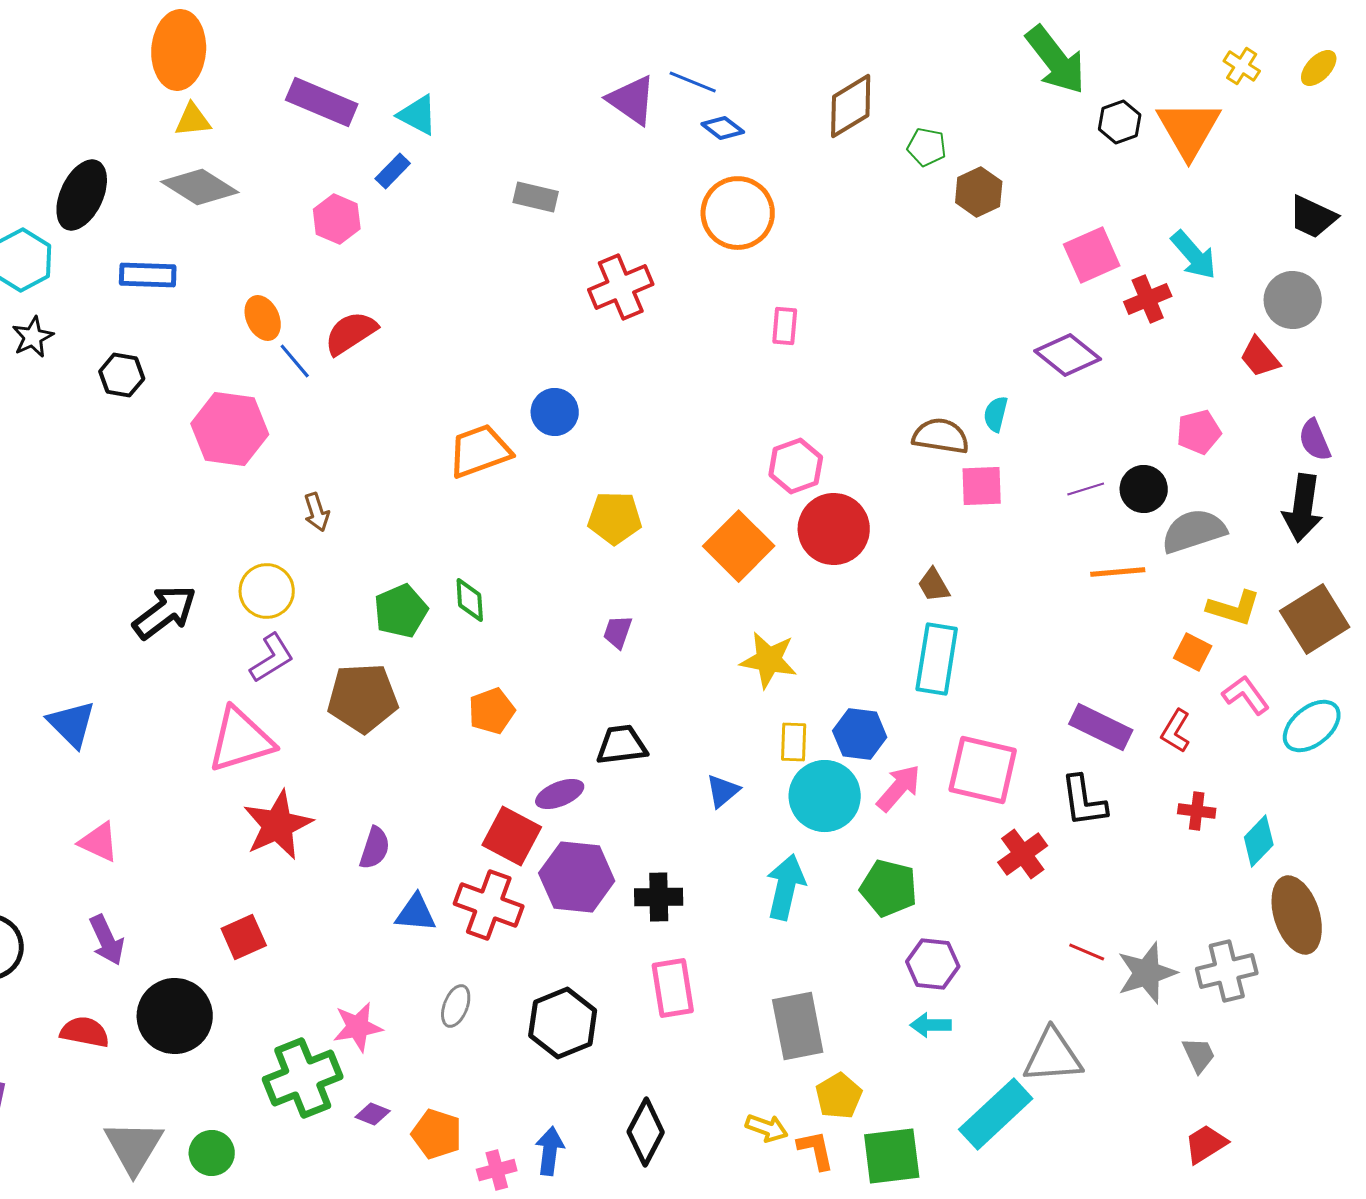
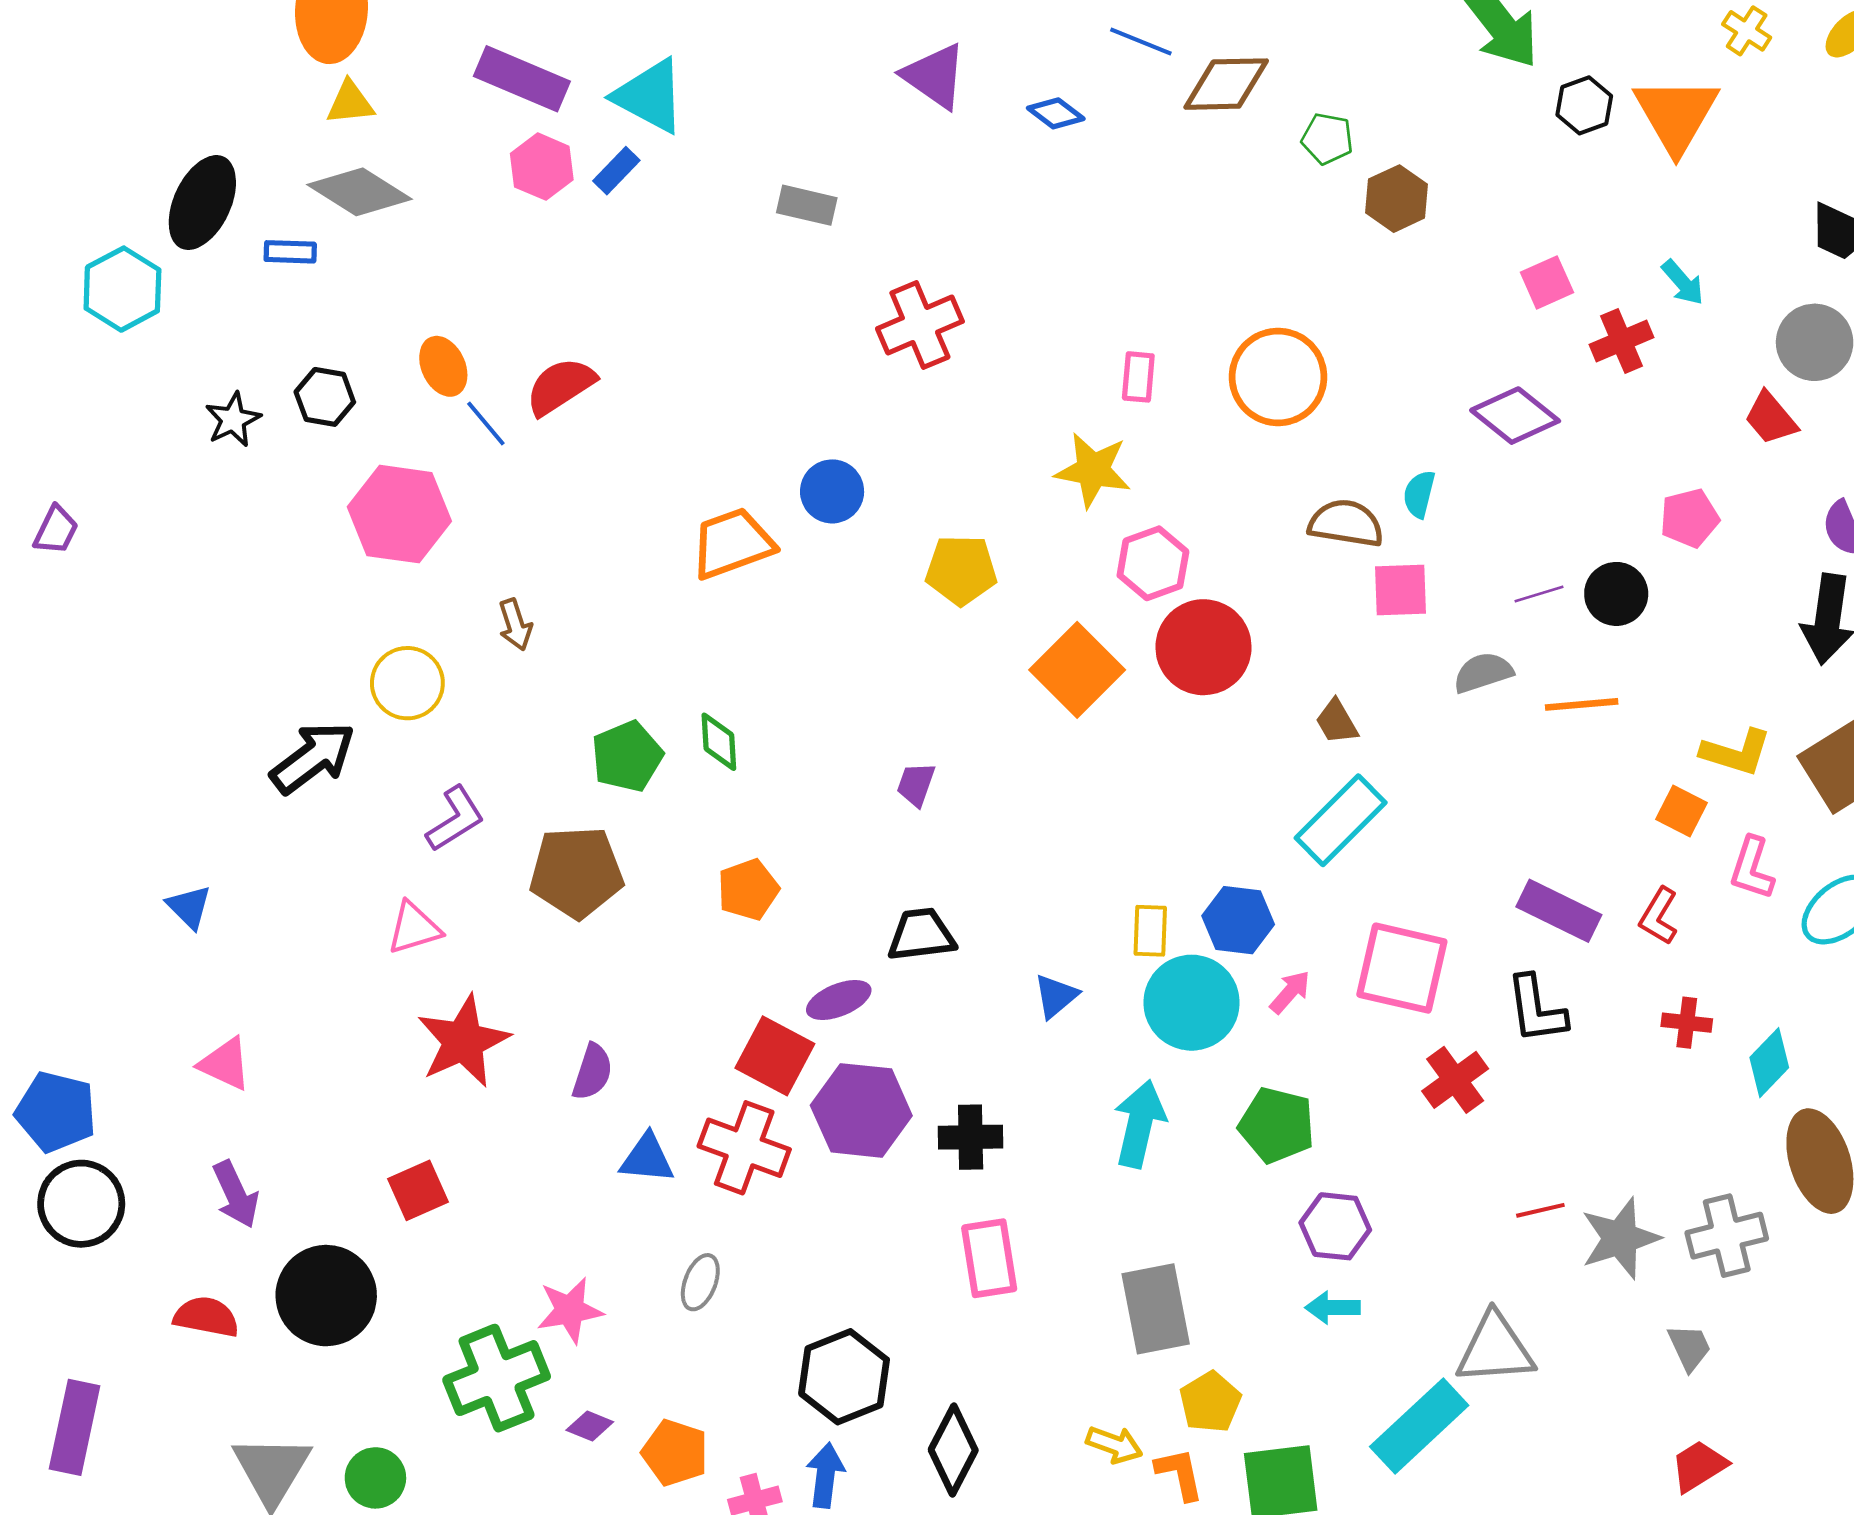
blue line: (693, 82) -> (1141, 41), moved
brown diamond: (851, 106) -> (1226, 84), turned 30
cyan triangle: (418, 115) -> (650, 96), size x1.4
orange circle: (738, 213) -> (1278, 377), moved
pink hexagon: (337, 219) -> (542, 167), moved
pink square: (1092, 255) -> (1547, 282), size x0.7
cyan arrow: (1194, 255) -> (1683, 282), size x0.7
blue rectangle: (148, 275) -> (290, 252), moved, size x0.7
black star: (33, 337) -> (233, 420), moved
black hexagon: (122, 375) -> (325, 397), moved
yellow pentagon: (615, 518) -> (961, 570), moved
gray semicircle: (1194, 531) -> (1483, 672), moved, size x0.7
yellow circle: (267, 591) -> (407, 683), moved
cyan rectangle: (937, 659) -> (1341, 820), turned 36
yellow star: (769, 660) -> (1093, 470), moved
pink L-shape: (1246, 695) -> (1752, 868), turned -126
blue triangle: (72, 724) -> (189, 907), size x0.7
pink triangle: (241, 740) -> (414, 928), size x0.6
pink arrow: (899, 788) -> (1290, 992), size x0.7
red line: (1087, 952) -> (1540, 1210), turned -36
black hexagon: (563, 1023) -> (844, 1377), moved

